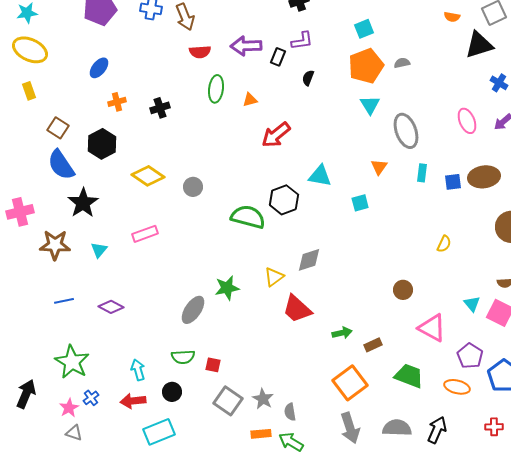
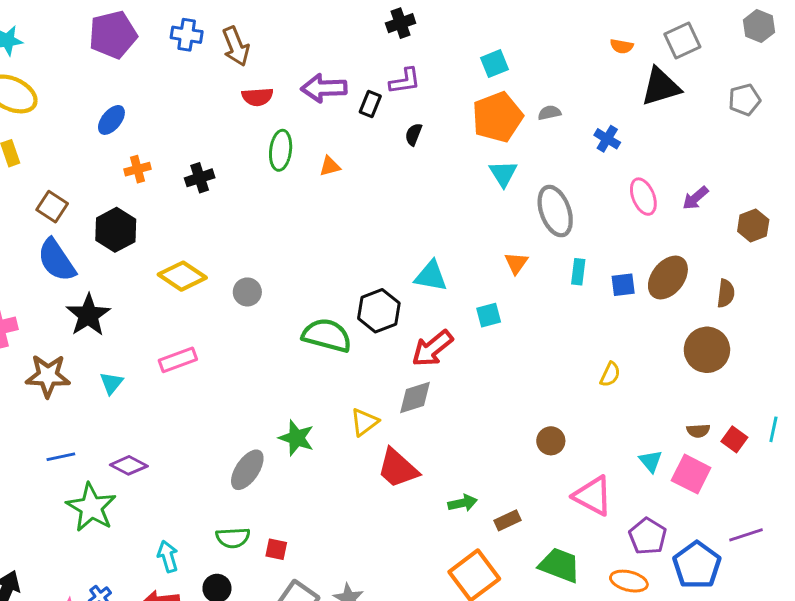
blue cross: (499, 83) -> (607, 139), moved
red arrow: (276, 135) -> (432, 348), moved
brown ellipse: (484, 177) -> (668, 278), turned -44
green star: (227, 288) -> (296, 438), turned 30
green star: (72, 362) -> (91, 507), moved

